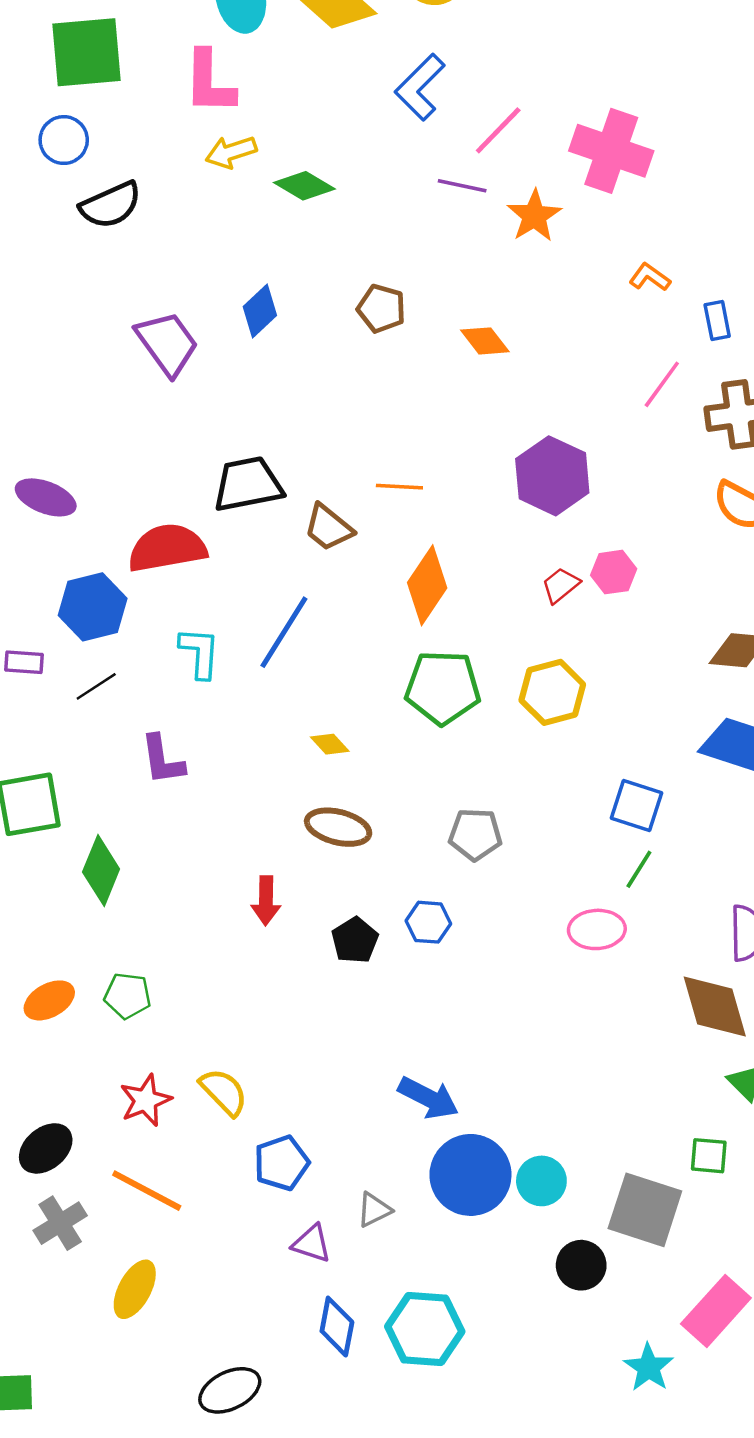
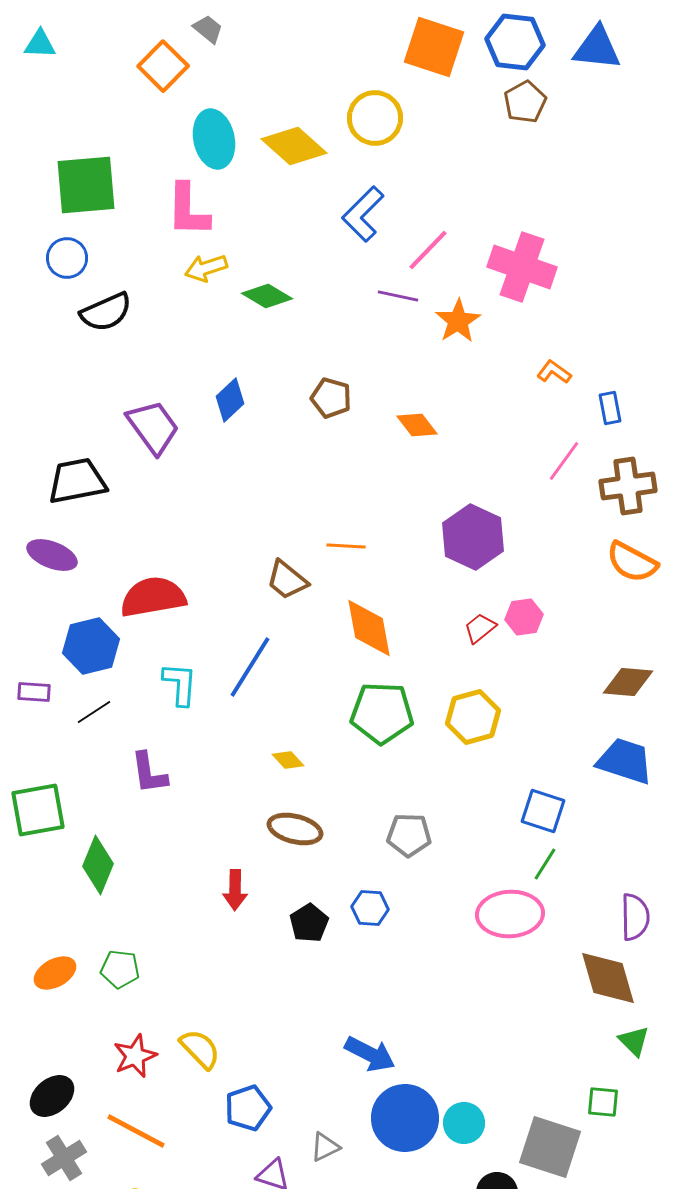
black trapezoid: (248, 484) -> (77, 481), moved
orange diamond: (427, 585) -> (369, 628), turned -44
pink ellipse: (597, 929) -> (510, 914), size x1.4

